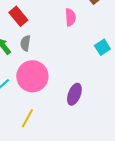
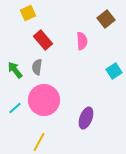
red rectangle: (18, 16) -> (43, 40), moved

